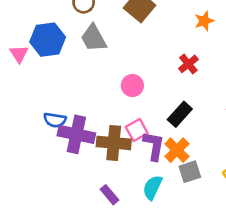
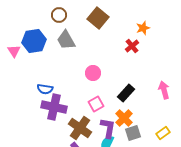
red cross: (188, 64) -> (132, 46), moved
blue semicircle: (55, 120) -> (45, 89), moved
brown cross: (114, 143) -> (80, 128), moved, turned 30
purple L-shape: (154, 146) -> (108, 128), moved

